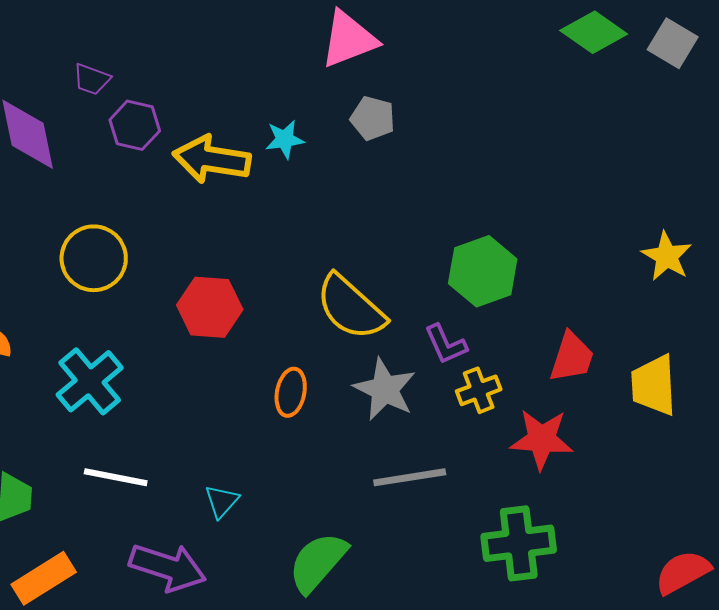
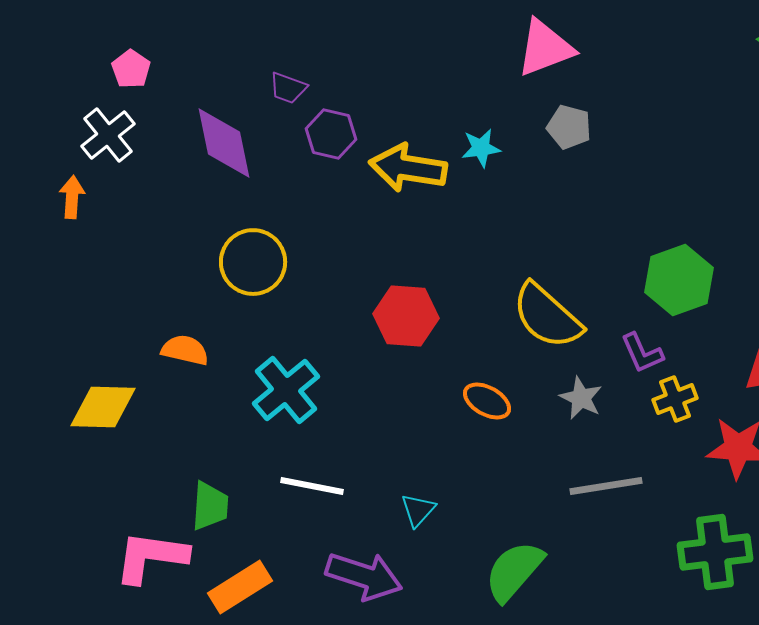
yellow circle: (94, 258) -> (253, 262), moved
gray star: (385, 389) -> (581, 398), size x0.7
orange ellipse: (291, 392) -> (487, 401), turned -72

